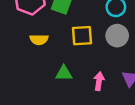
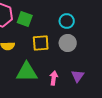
green triangle: (64, 73) -> (27, 72), size x1.6

